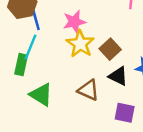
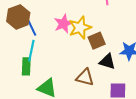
yellow star: (80, 44) -> (80, 28), moved, turned 30
brown square: (110, 49) -> (97, 41), turned 30

